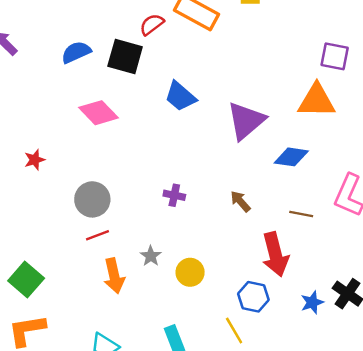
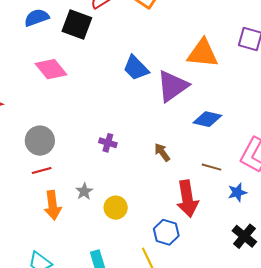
blue trapezoid: (180, 96) -> (136, 68), moved
orange triangle: (317, 101) -> (203, 53), moved
blue star: (312, 302) -> (237, 192), moved

